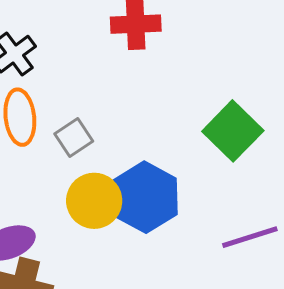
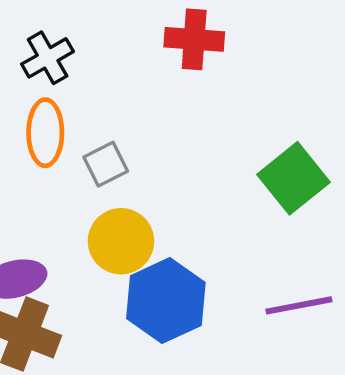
blue hexagon: (145, 197) -> (166, 301), moved

